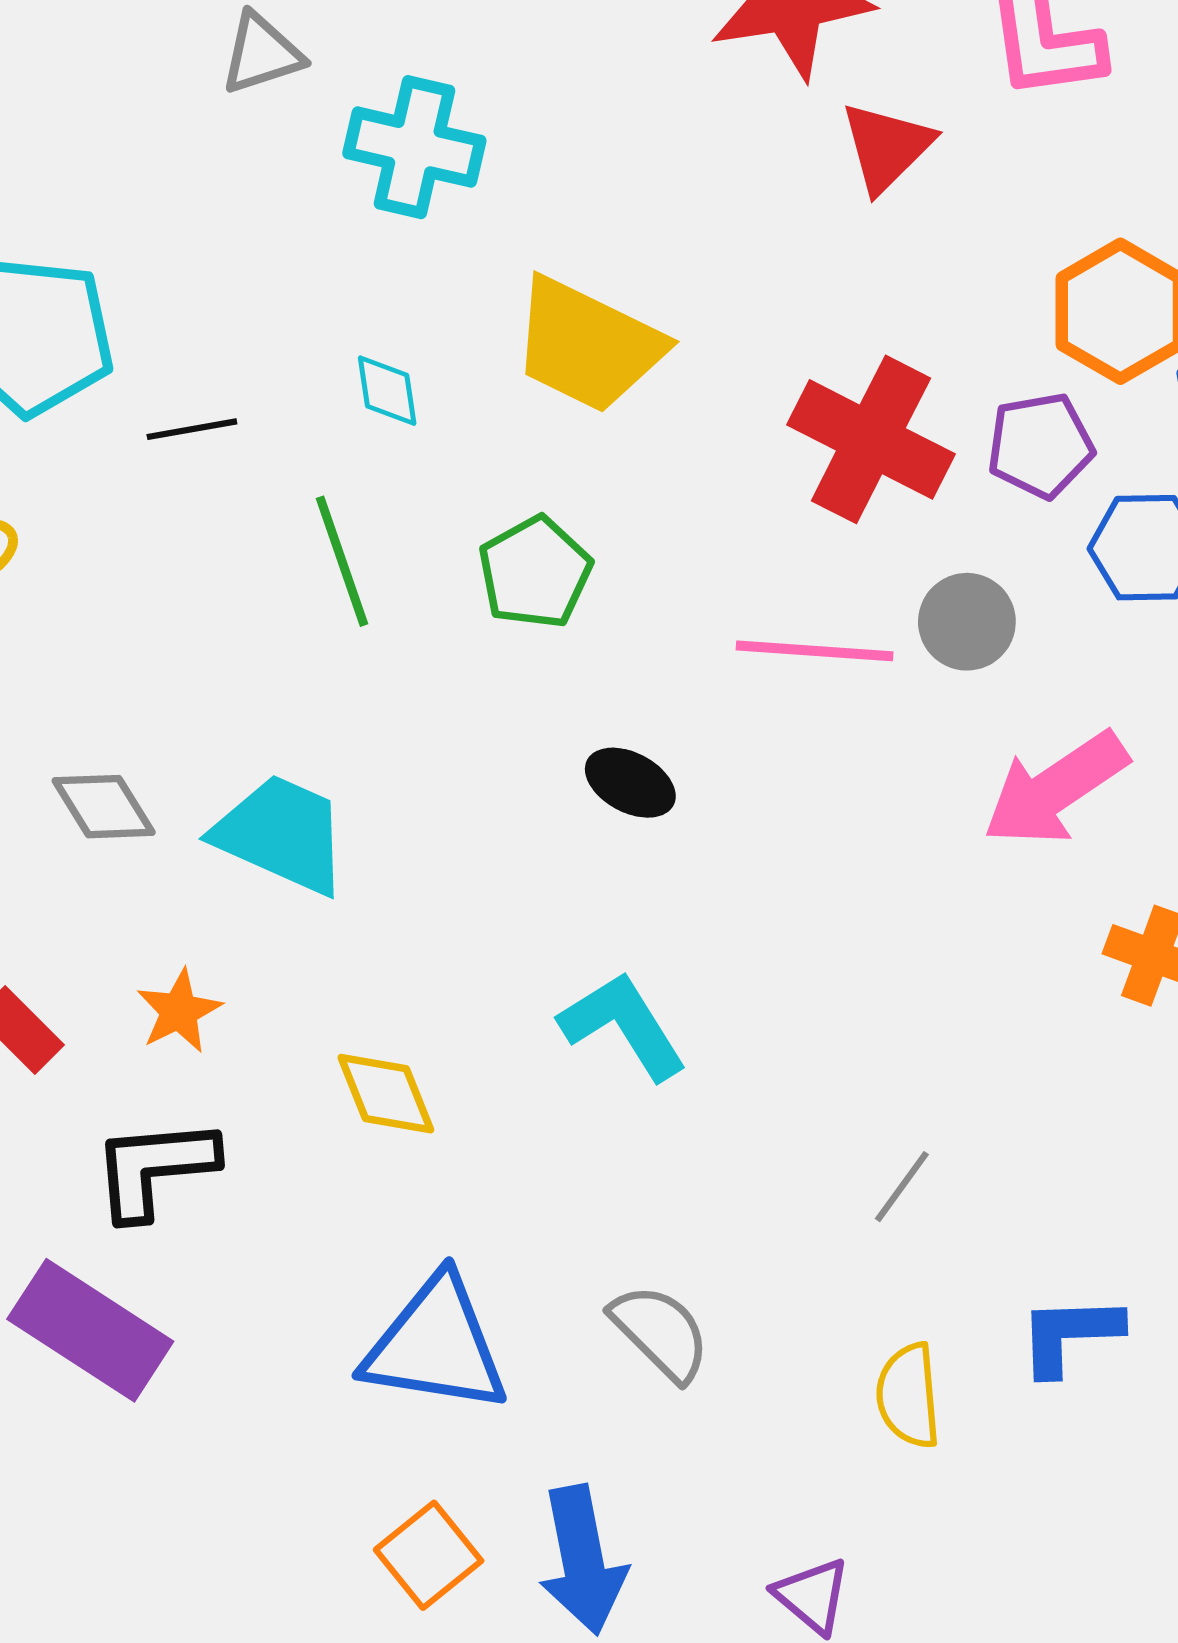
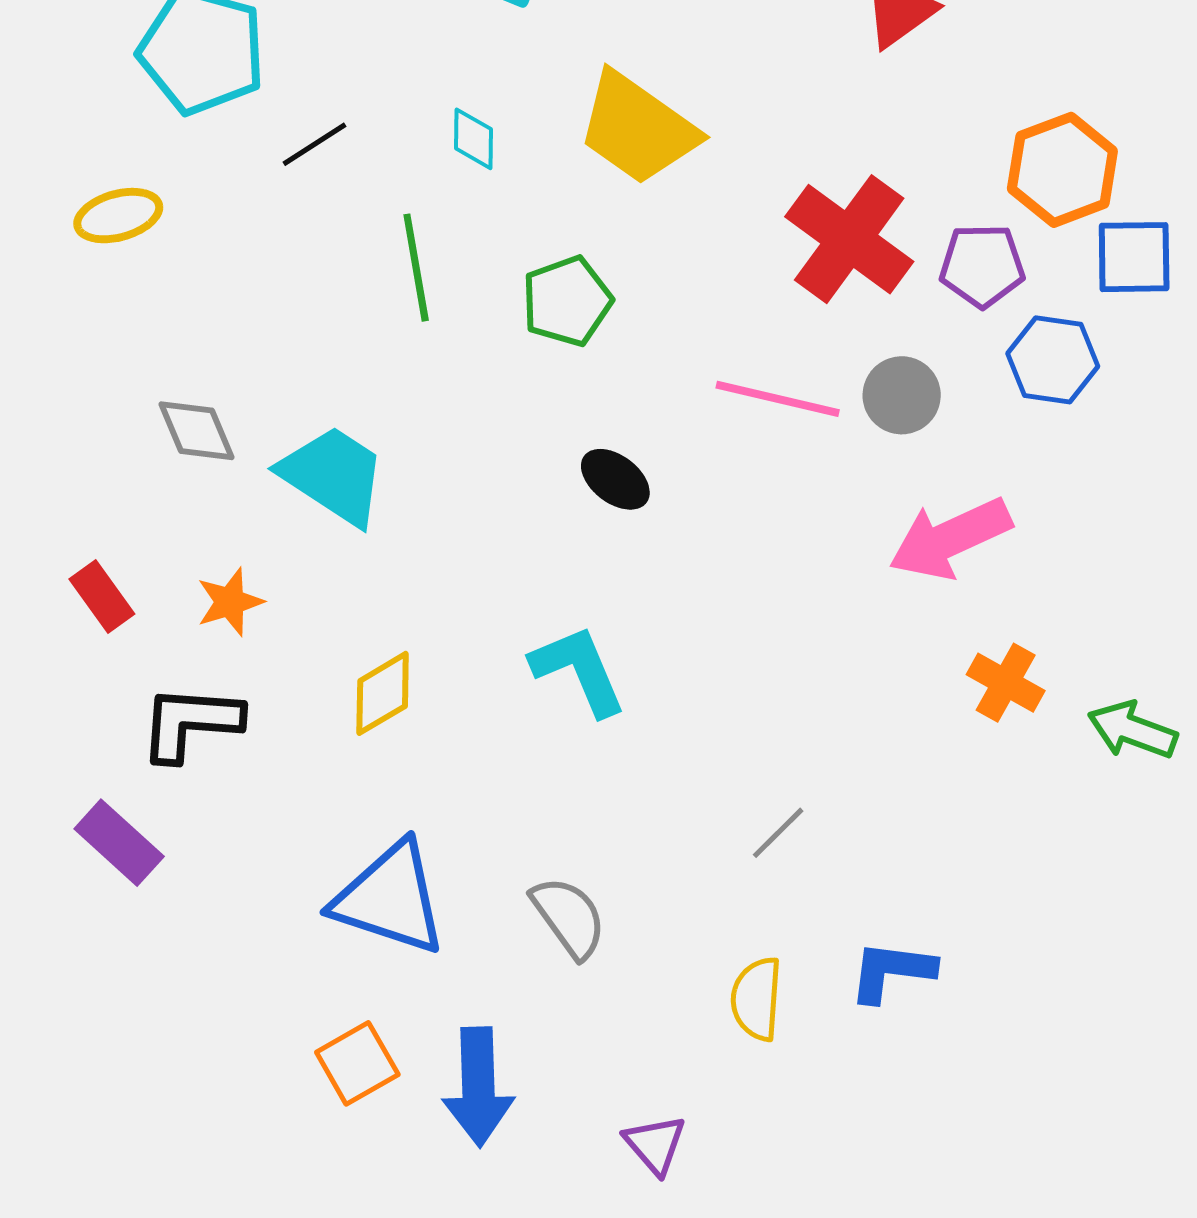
black line: (192, 429) -> (315, 144), turned -32
yellow diamond: (386, 1094) -> (383, 693), turned 72
purple rectangle: (90, 1330) -> (119, 843), size x0.7

